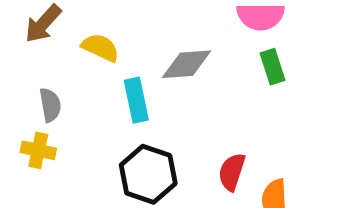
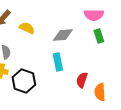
cyan rectangle: (136, 100) -> (58, 62), moved
black hexagon: (148, 174) -> (24, 81), moved

